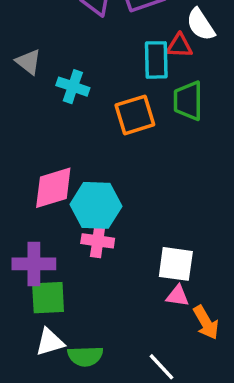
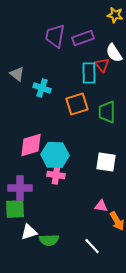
red triangle: (179, 46) -> (102, 65), turned 49
green trapezoid: (188, 101) -> (107, 112), moved
white square: (176, 264) -> (106, 162), moved
green square: (48, 298) -> (15, 209), moved

